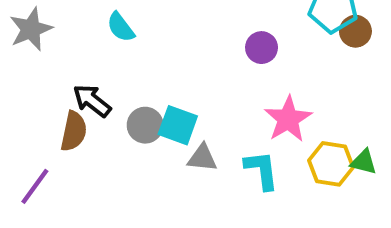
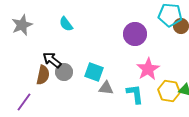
purple circle: (262, 48) -> (135, 34), size x1.5
gray circle: (145, 125) -> (64, 72), moved

